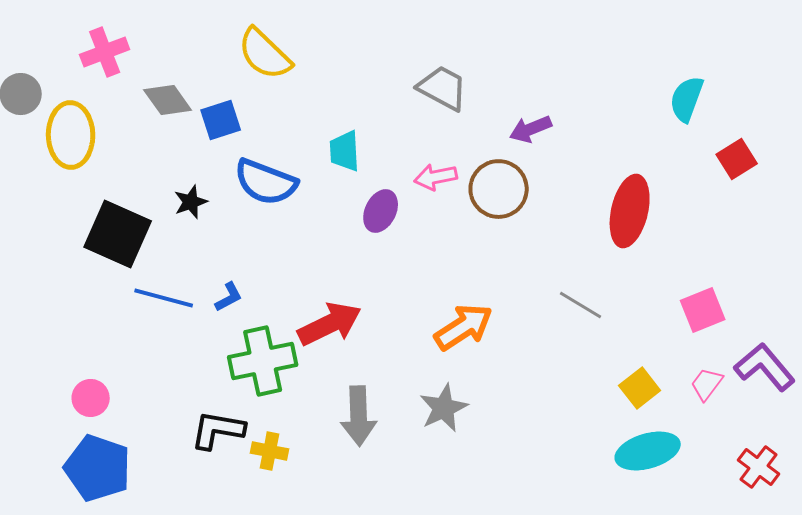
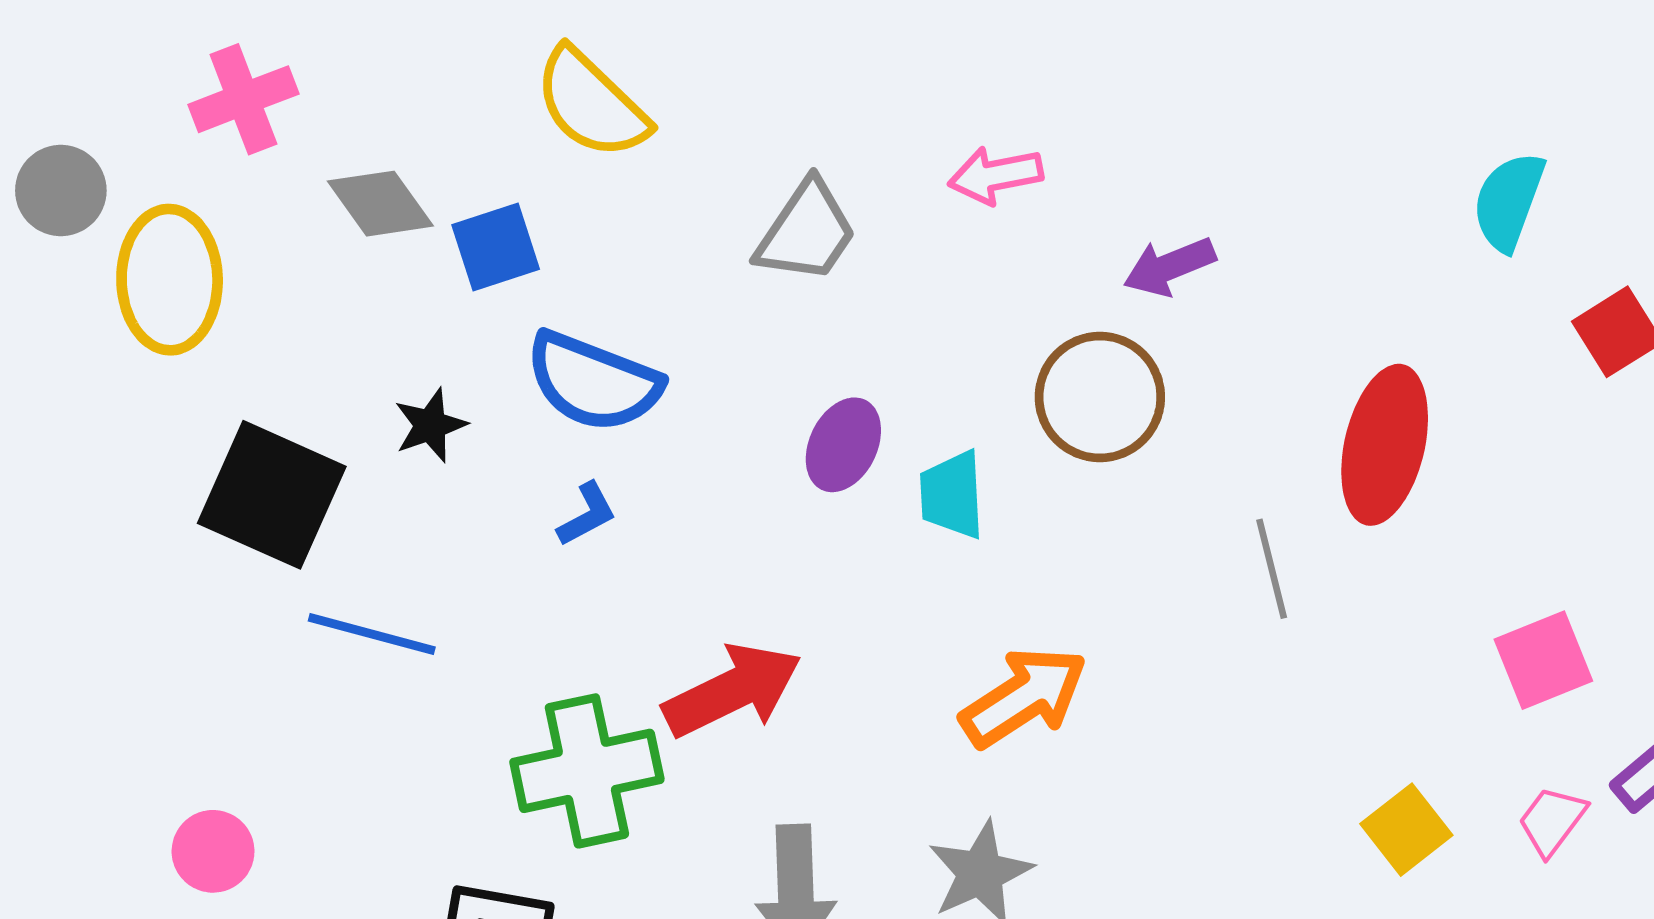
gray trapezoid: (443, 88) -> (806, 232), moved, turned 96
cyan trapezoid: (345, 151) -> (952, 495), moved
pink arrow: (436, 177) -> (996, 175), moved
blue L-shape: (229, 297) -> (587, 514), moved
gray line: (581, 305) -> (1272, 569), moved, turned 45

